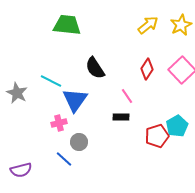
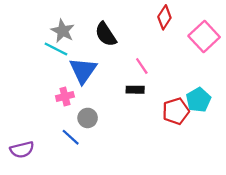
red diamond: (147, 69) -> (164, 17), moved
gray star: (17, 93) -> (63, 31), moved

